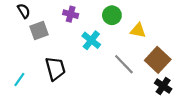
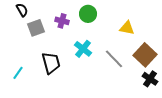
purple cross: (71, 14) -> (62, 21), moved
green circle: (112, 15) -> (88, 14), moved
cyan cross: (91, 40) -> (83, 49), moved

